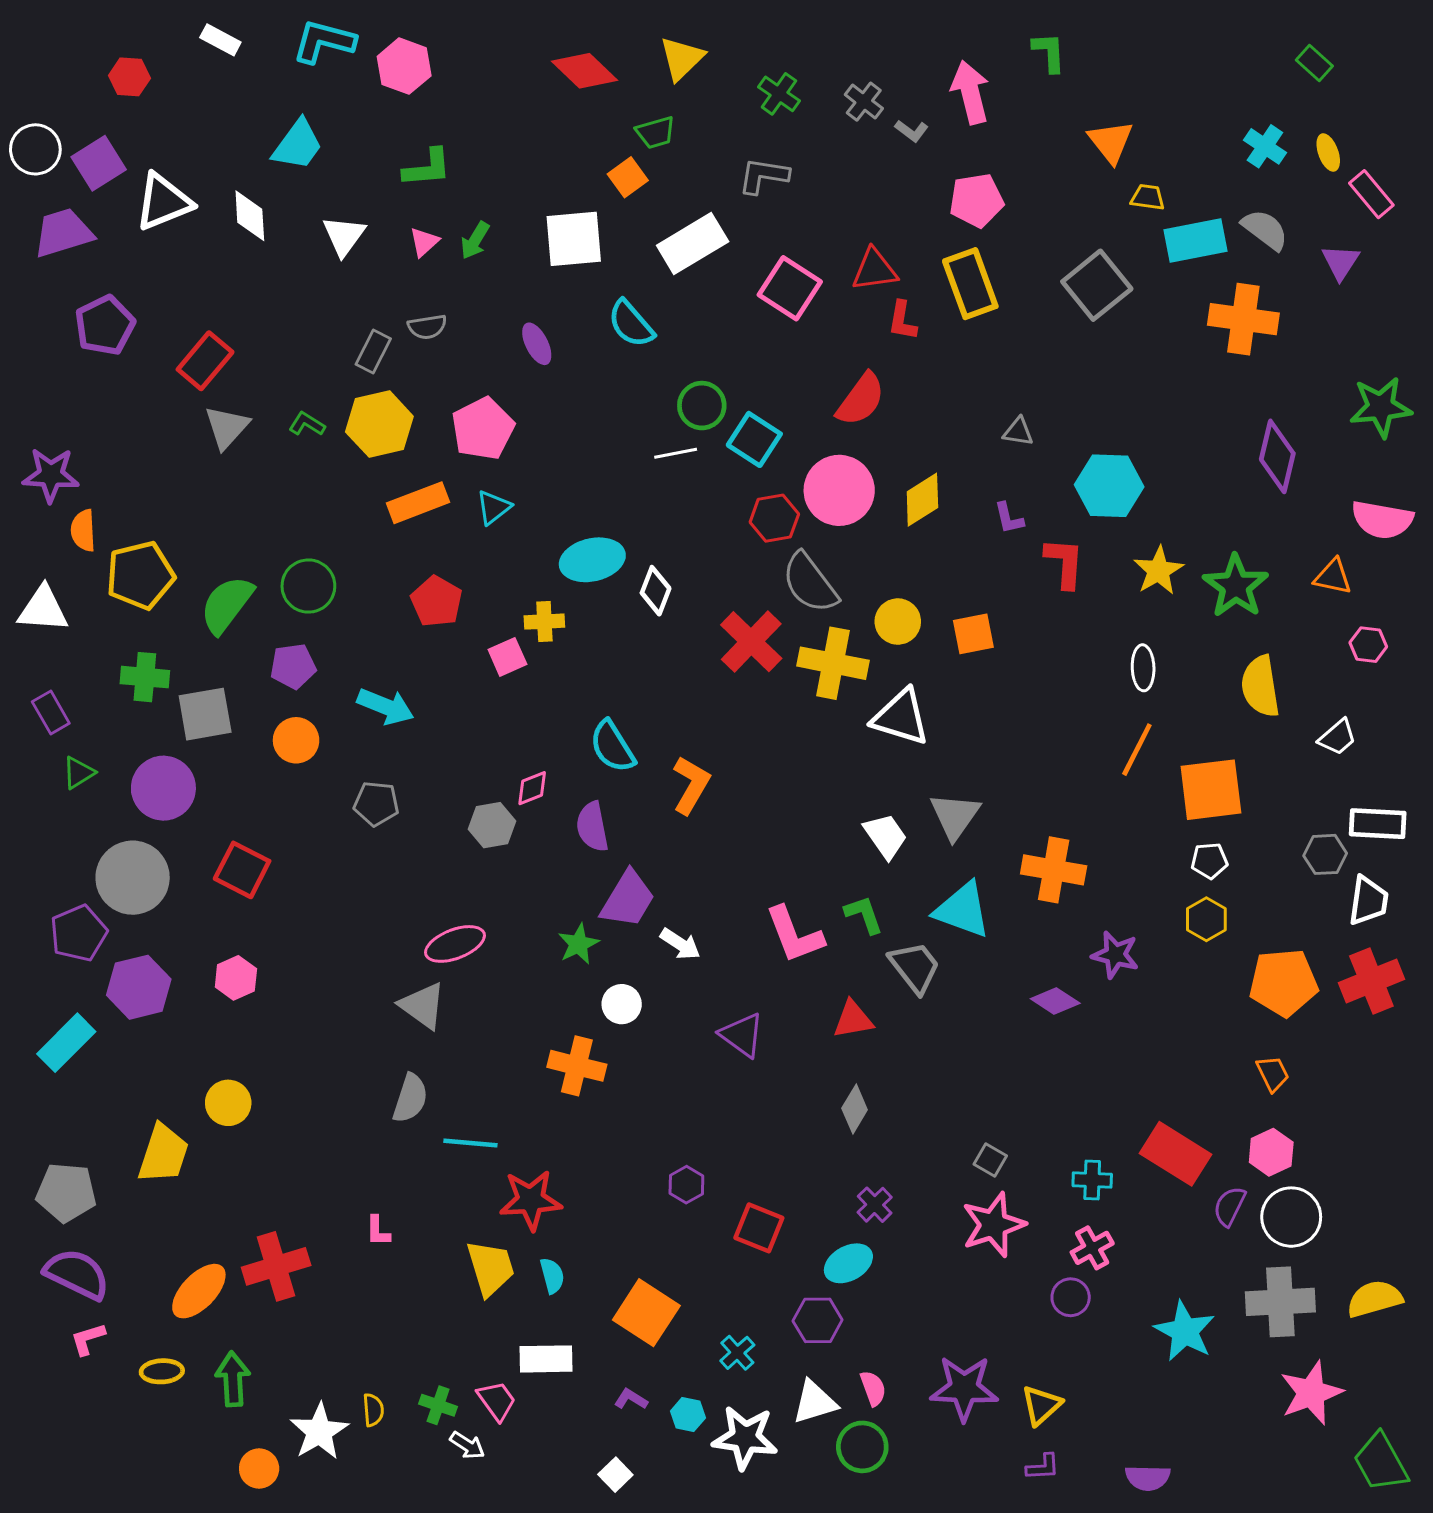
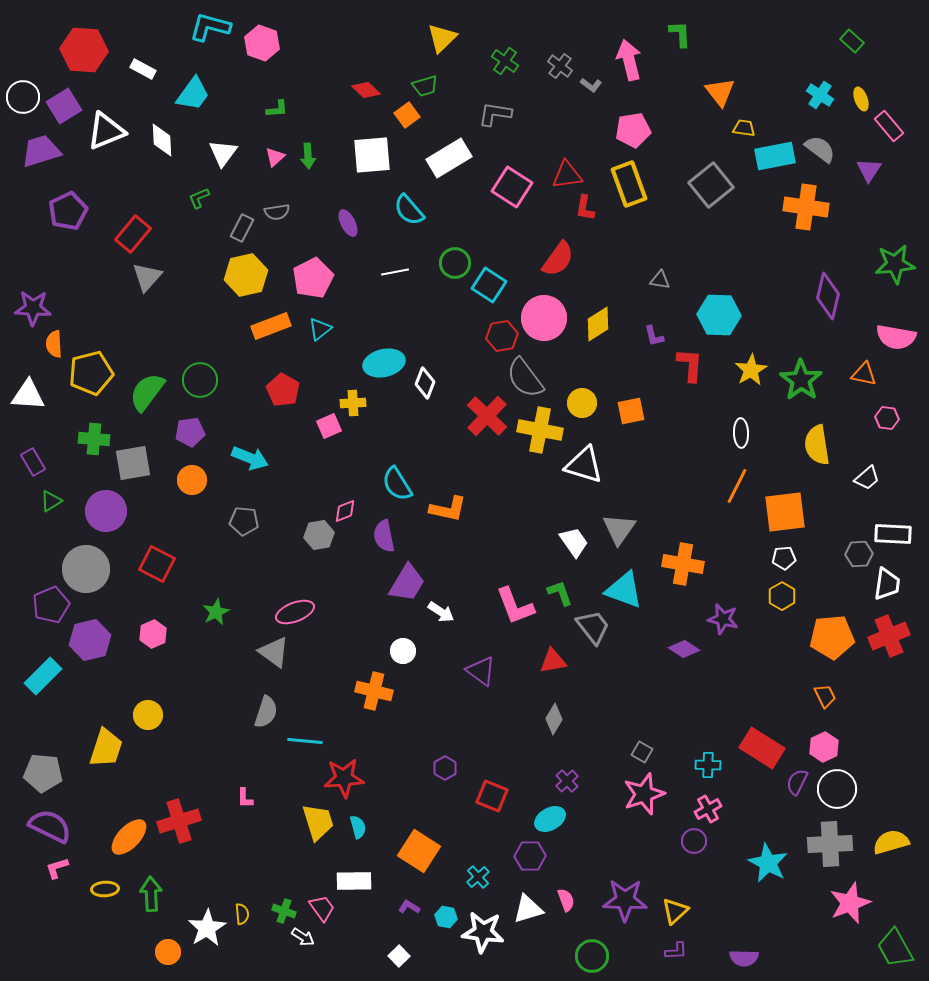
white rectangle: (220, 40) -> (143, 69), moved
red diamond: (585, 71) -> (366, 90), moved, size x0.7
red hexagon: (129, 77) -> (84, 50), size x1.8
green L-shape: (427, 168) -> (277, 109), size x0.7
green arrow: (475, 240) -> (308, 156), turned -35
green L-shape: (307, 424) -> (199, 198), moved, turned -55
white line: (676, 453) -> (395, 272), moved
orange L-shape: (691, 785) -> (448, 509), turned 72
green star: (578, 944) -> (216, 612), moved
green circle: (862, 1447) -> (592, 956), moved

